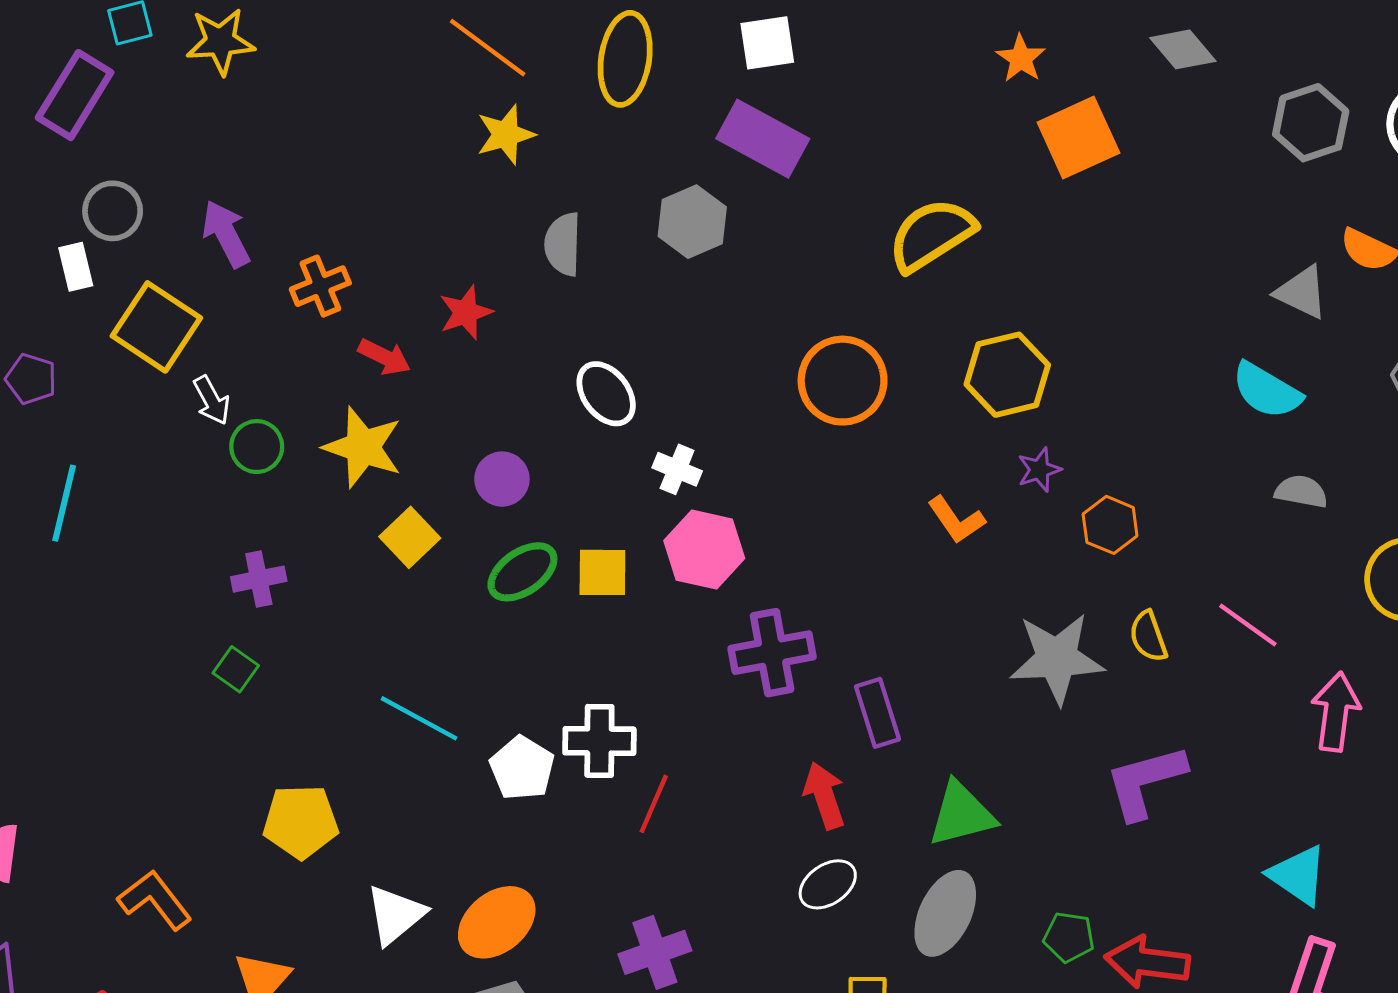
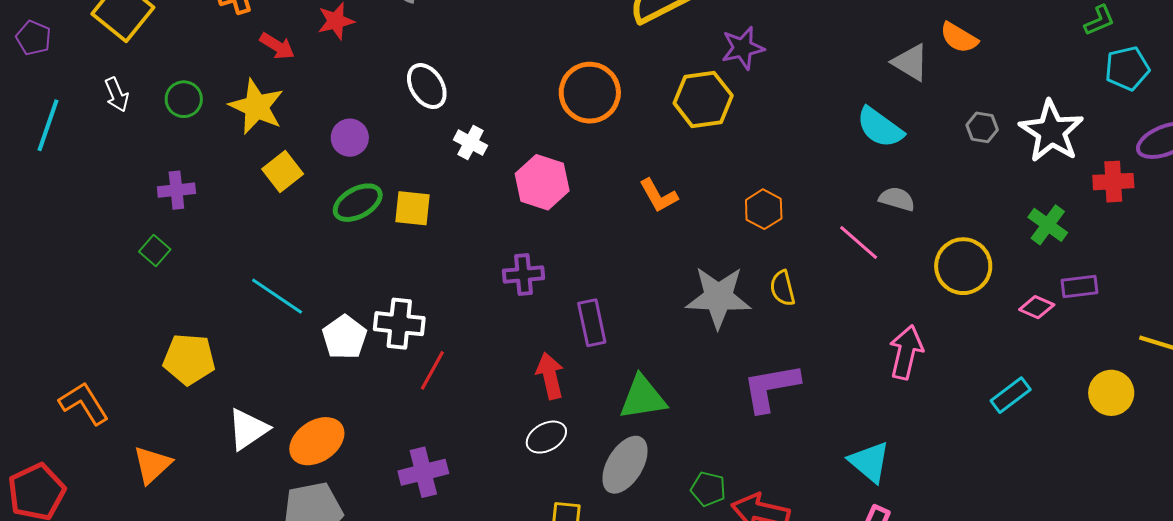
white arrow: (212, 400) -> (117, 95), moved
purple star: (1039, 470) -> (743, 48), moved, size x1.4
pink hexagon: (704, 550) -> (542, 182), moved
pink line: (1248, 625) -> (859, 242), moved
purple cross: (772, 653) -> (524, 274), size x0.7

